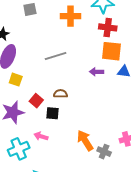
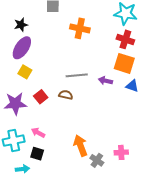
orange cross: (70, 16) -> (80, 28), moved
gray line: (56, 56) -> (77, 75), moved
black square: (52, 113) -> (37, 154), moved

